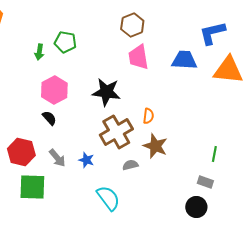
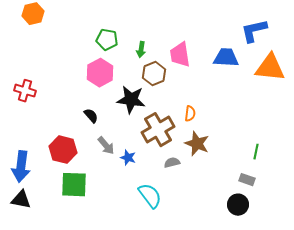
brown hexagon: (132, 25) -> (154, 74), moved
green arrow: (39, 52) -> (141, 50), moved
pink hexagon: (54, 90) -> (100, 73), moved
black star: (106, 92) -> (131, 100), moved
gray arrow: (57, 158) -> (106, 146), moved

